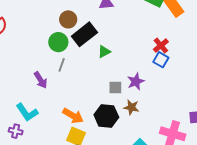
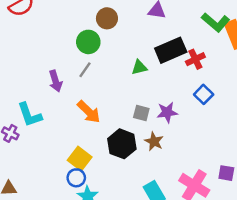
black rectangle: (84, 34) -> (171, 50), moved
red cross: (161, 46) -> (195, 59), moved
orange arrow: (73, 116) -> (89, 112), moved

